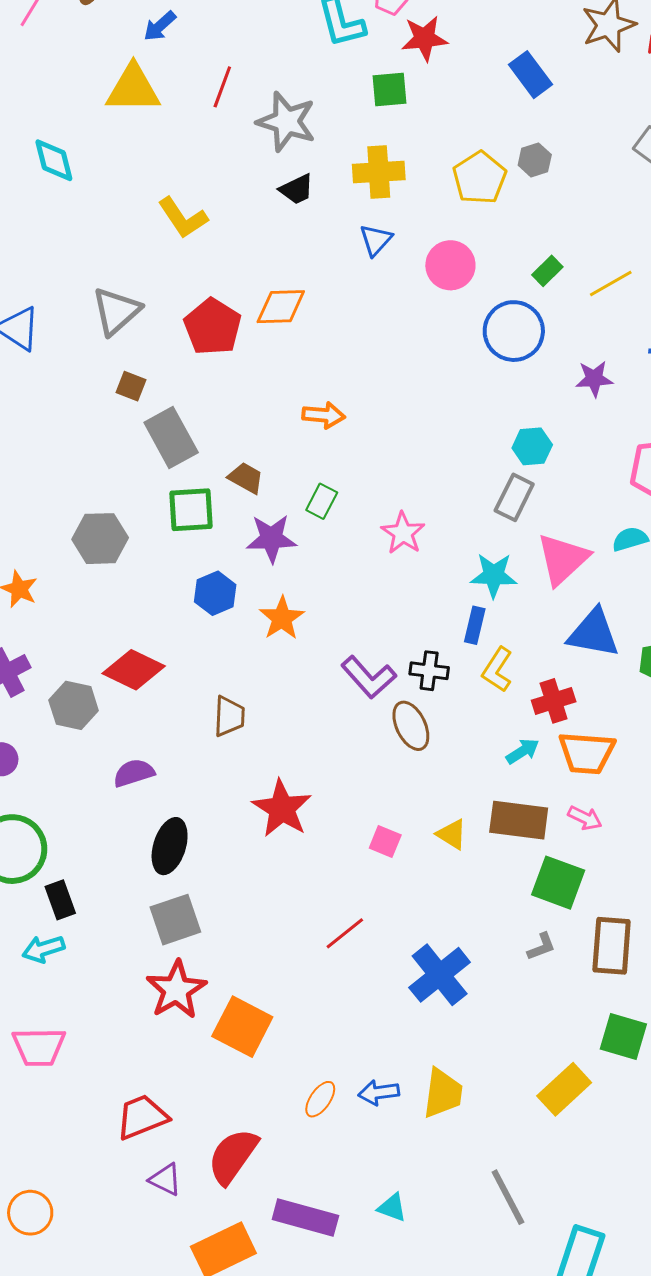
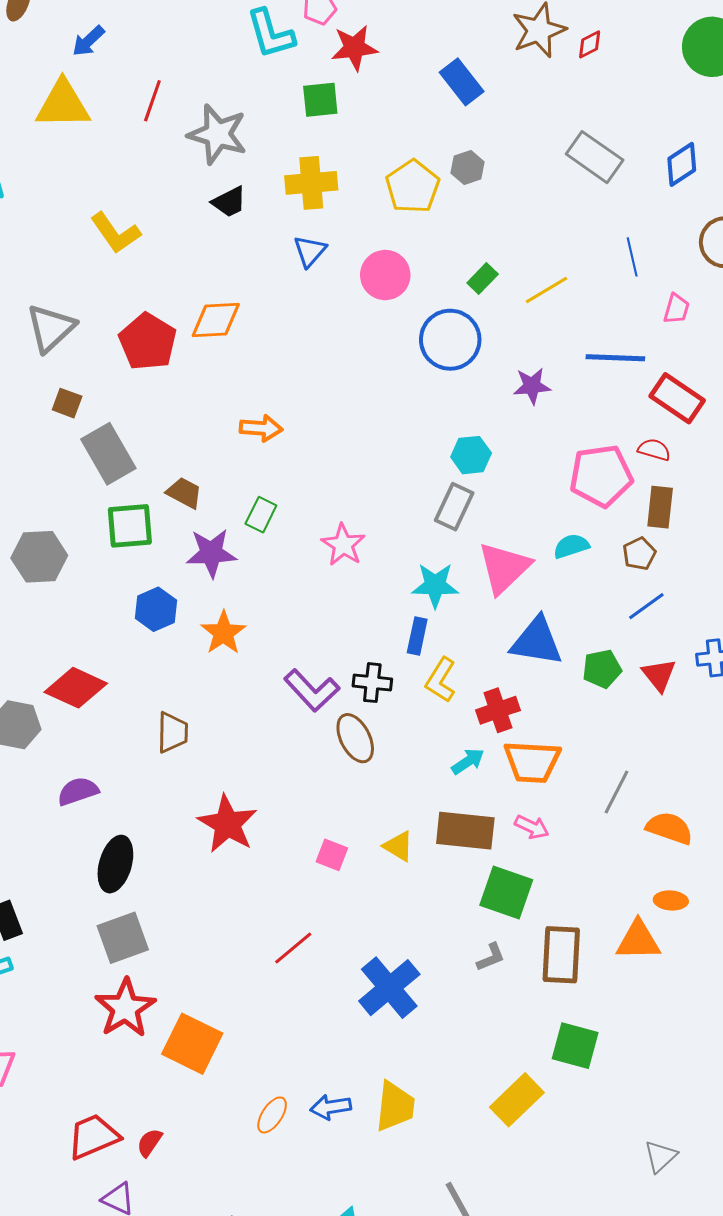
red semicircle: (233, 1156) -> (149, 1143), moved, size x0.5

